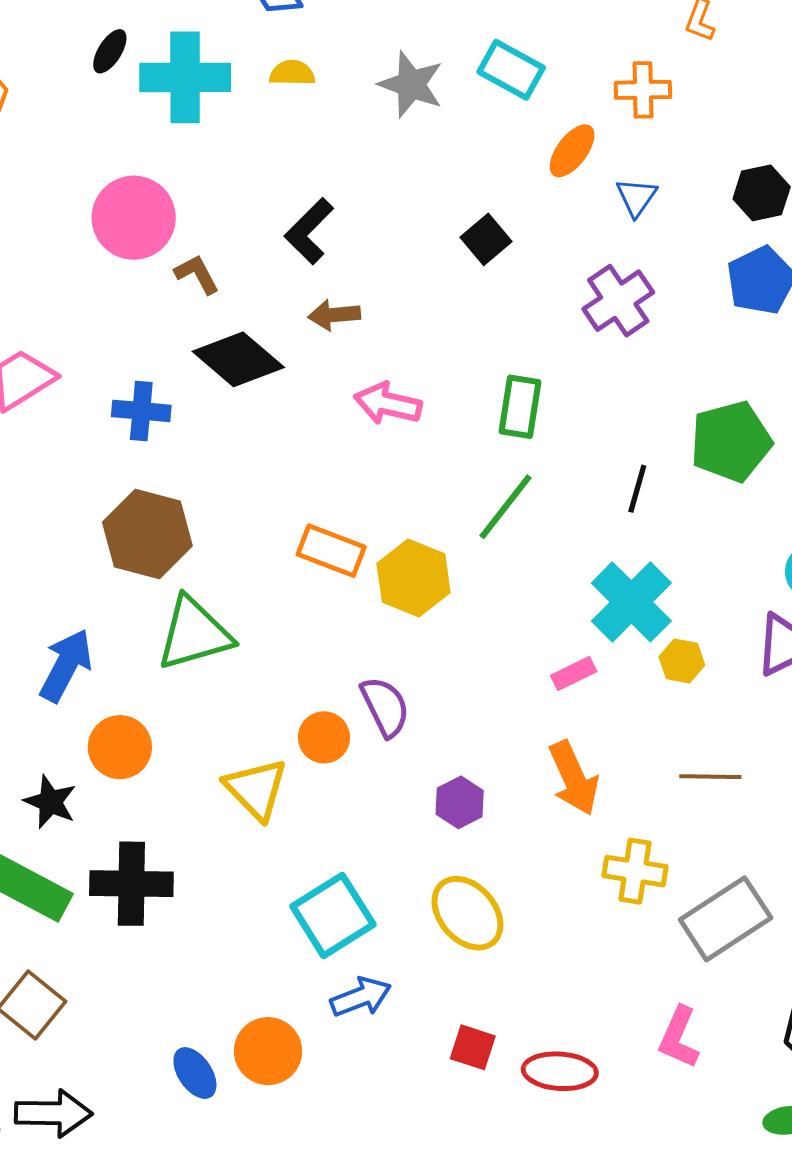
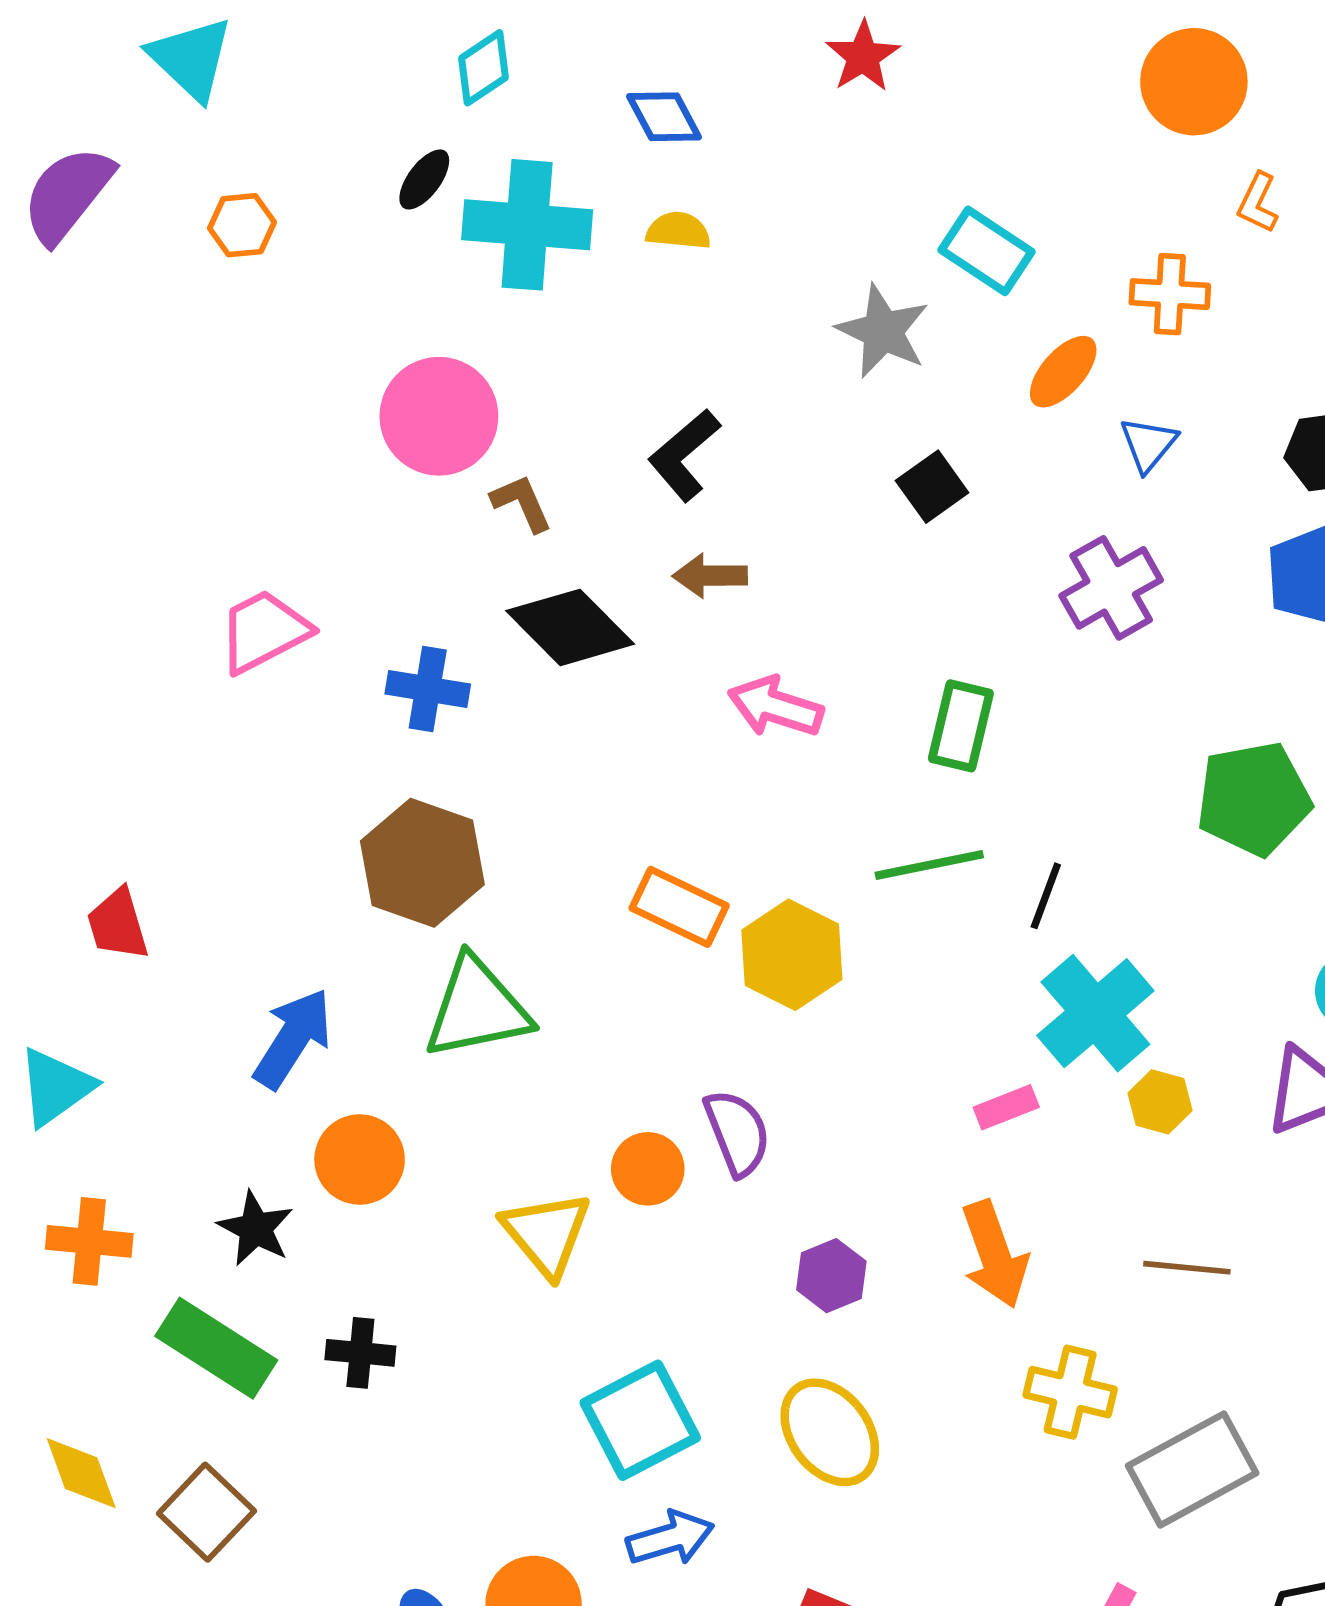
gray star: (411, 84) -> (883, 331), moved
black line: (637, 489) -> (1046, 896), moved
green line: (506, 507) -> (929, 865), turned 36
black cross: (131, 884) -> (360, 1353), size x0.6

